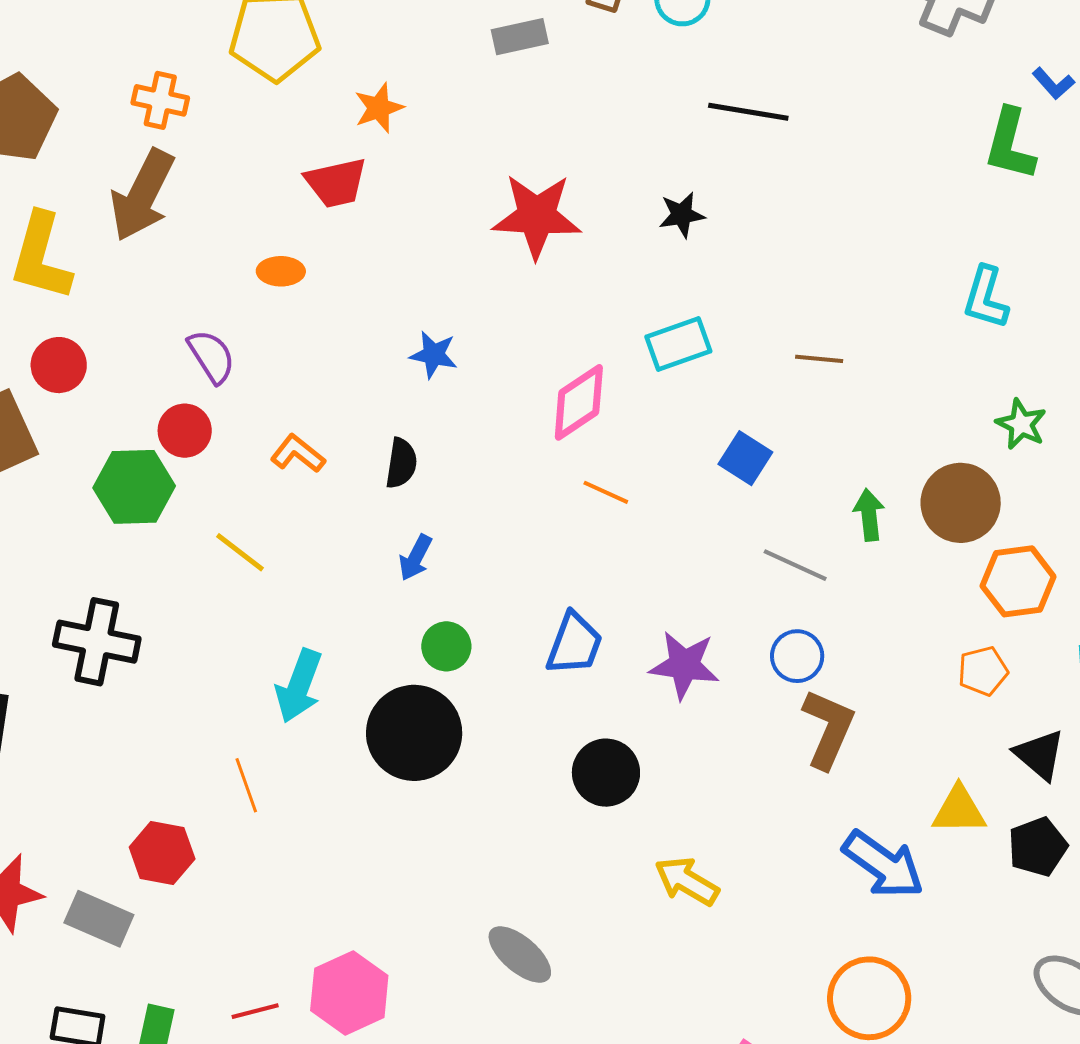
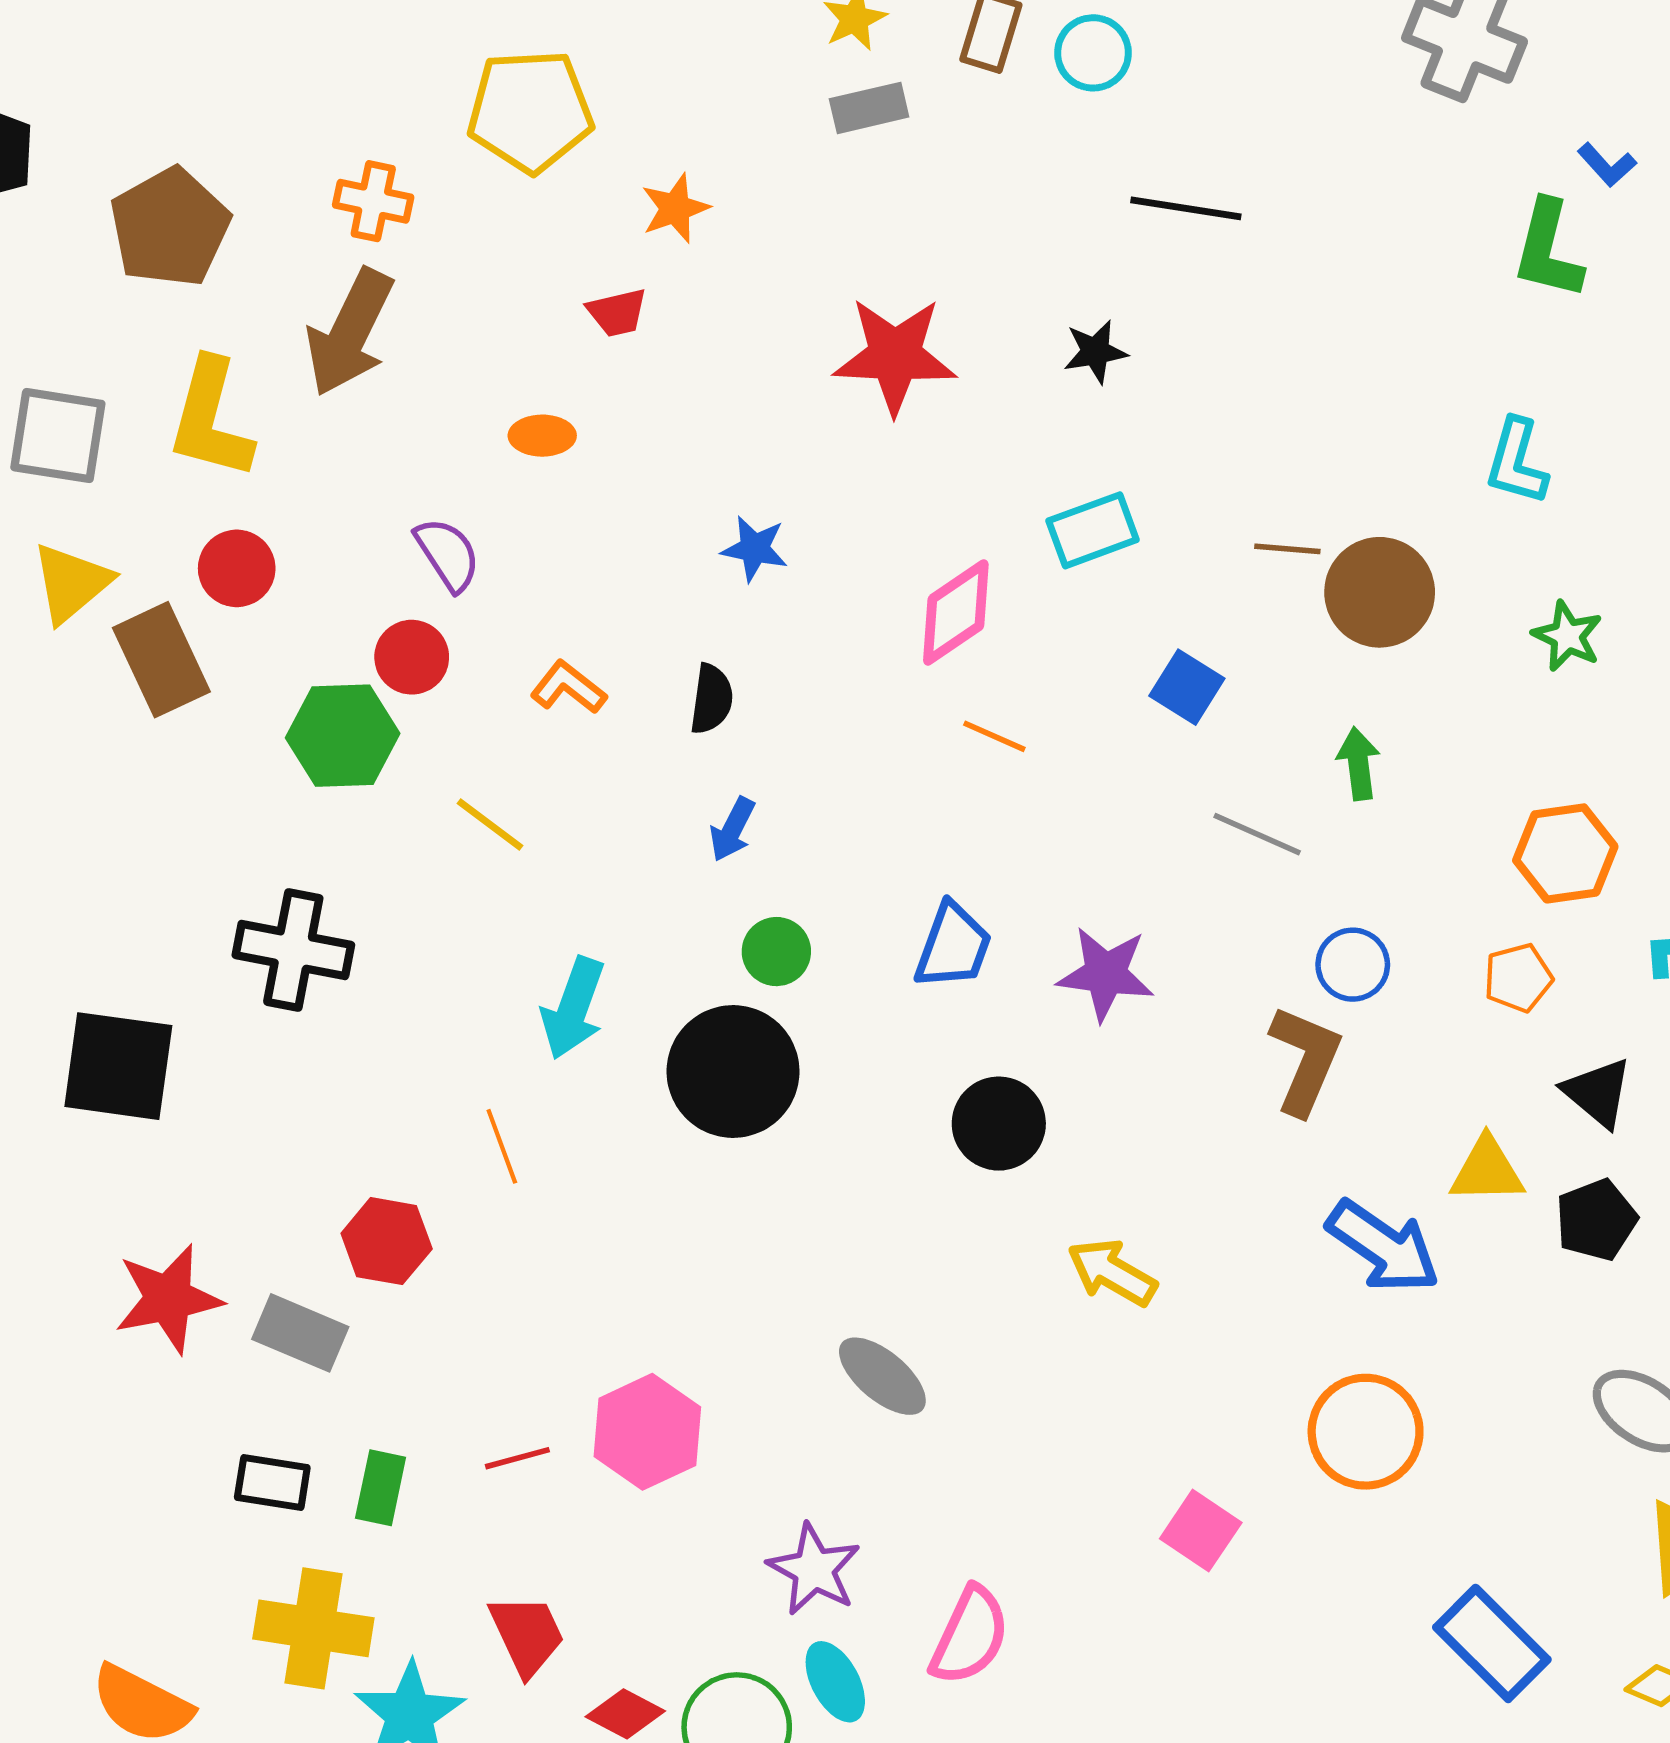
red trapezoid: (336, 183) -> (617, 313), size x0.7
brown circle: (961, 503) -> (1380, 592), moved
blue circle: (797, 656) -> (1353, 965), moved

